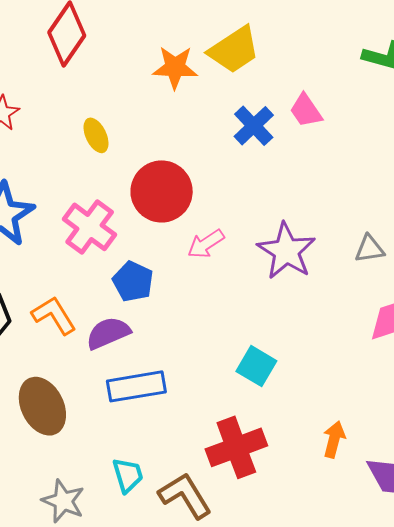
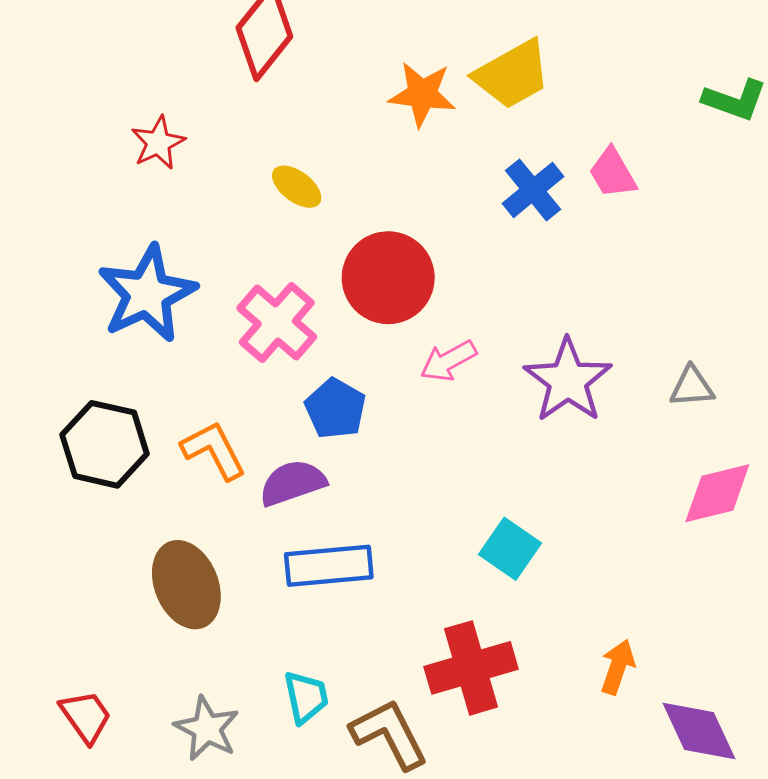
yellow ellipse: (96, 135) -> (297, 187), turned -32

